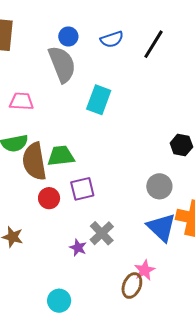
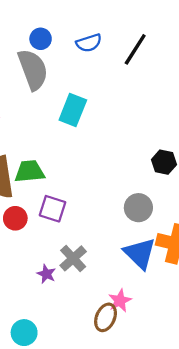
purple square: (82, 189) -> (53, 209), turned 30

